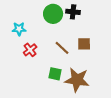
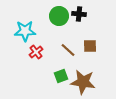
cyan star: (19, 29) -> (25, 31), size x1.5
green square: (55, 74) -> (61, 76), turned -32

